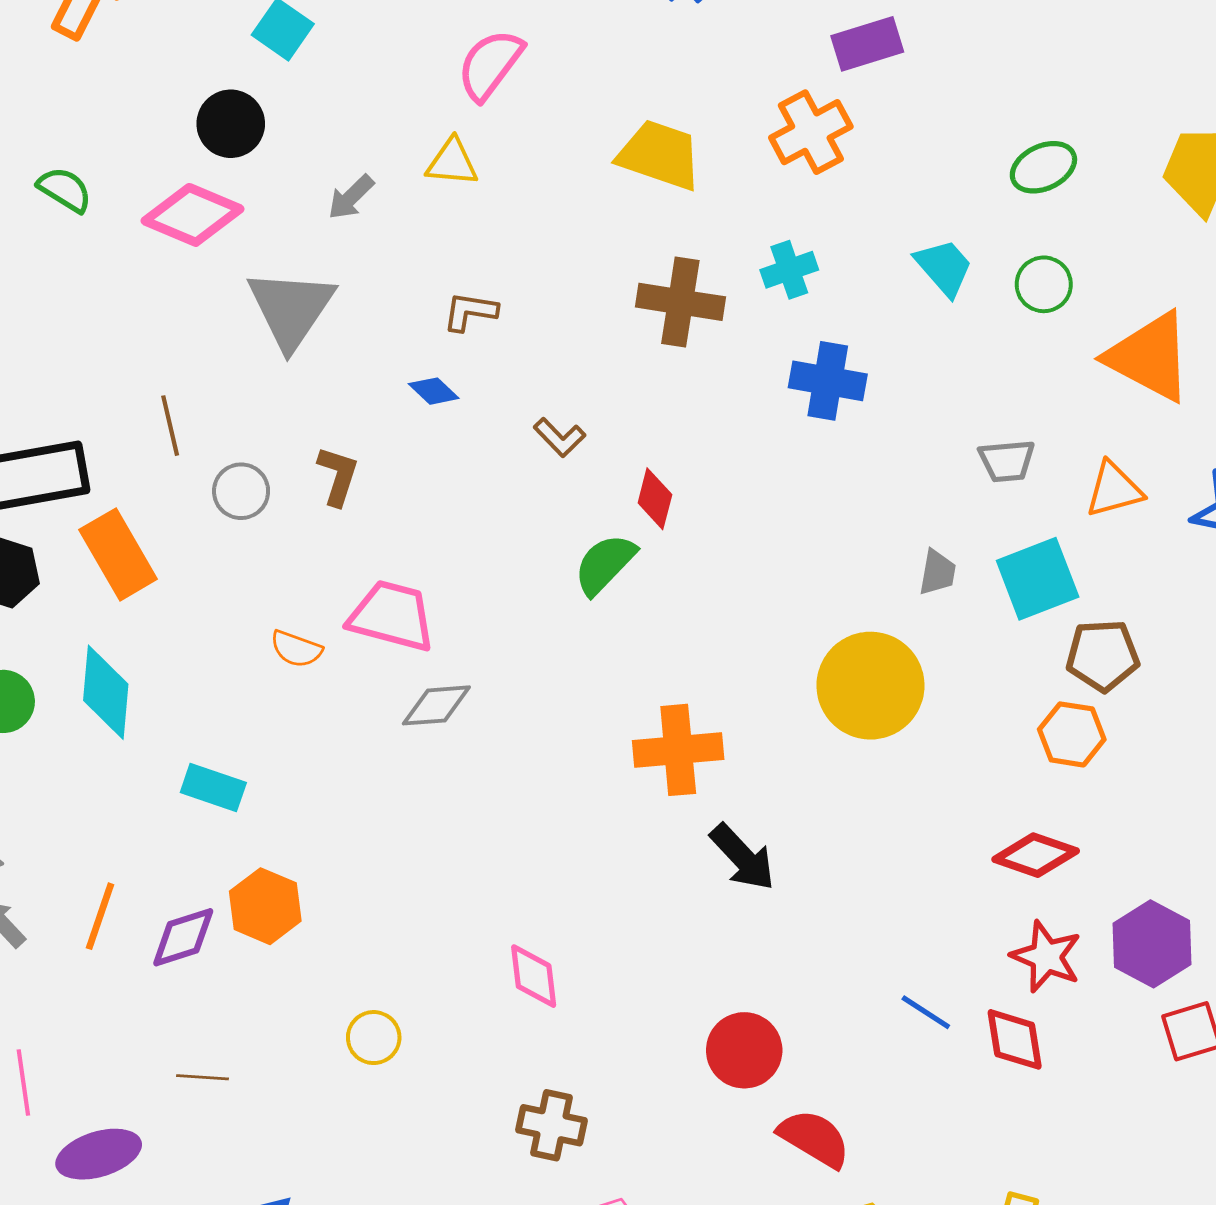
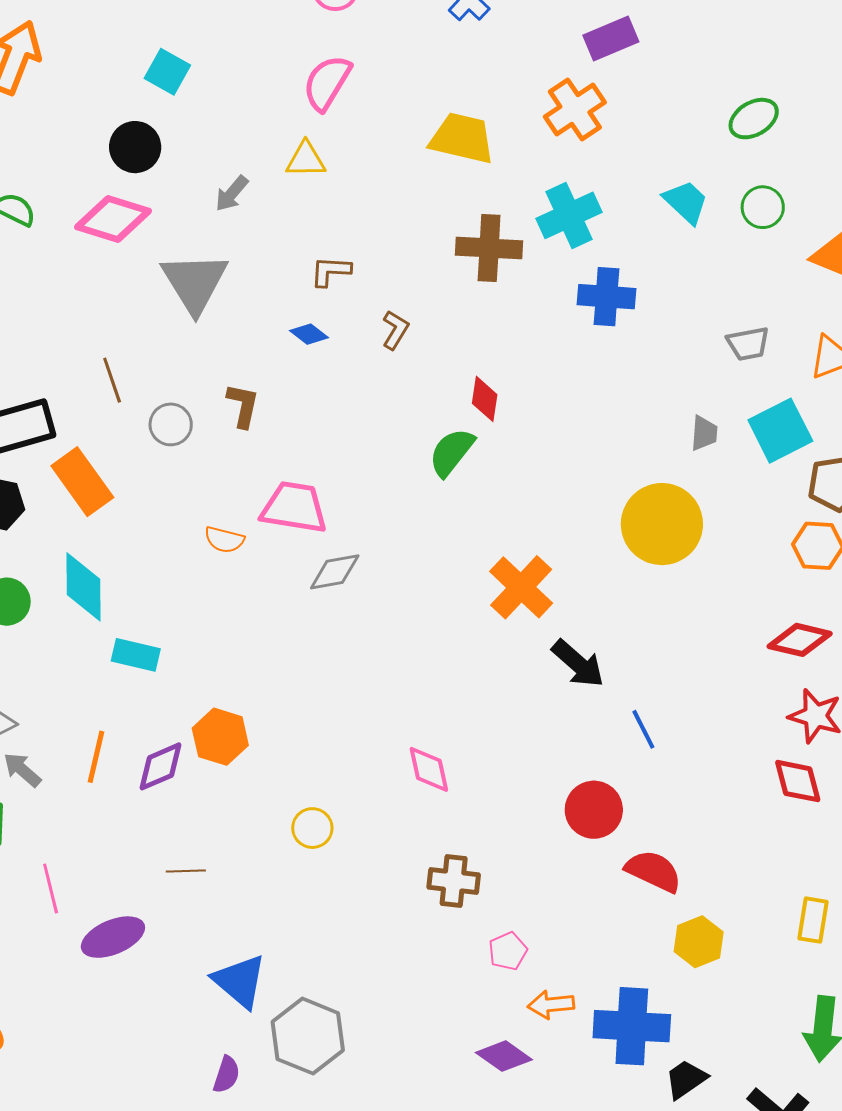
cyan cross: (789, 270) -> (569, 215), size x1.5
brown L-shape: (559, 437) -> (395, 330), moved, turned -99
orange cross: (678, 750) -> (521, 587), turned -36
cyan rectangle: (213, 788) -> (136, 655), moved
blue line: (926, 1012) -> (643, 729), moved, turned 36

